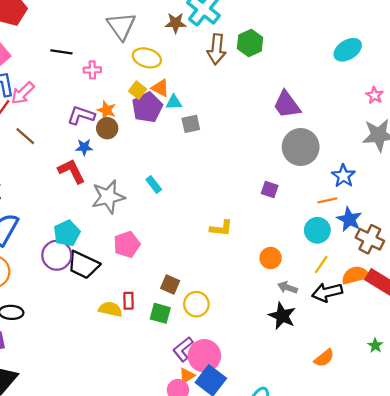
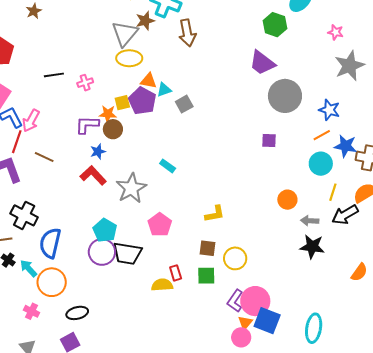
gray triangle: (121, 26) -> (125, 34), moved, turned 32
green hexagon: (250, 43) -> (275, 25), moved
yellow square: (138, 90) -> (122, 103), moved, turned -35
yellow L-shape: (221, 228) -> (215, 214), moved

